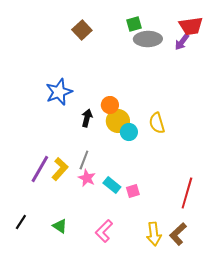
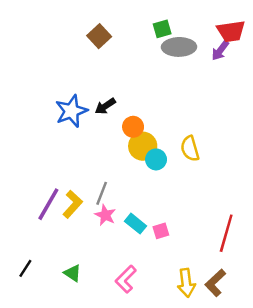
black arrow: (87, 118) -> (105, 106), moved, turned -138

